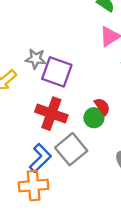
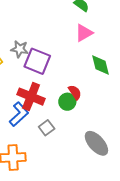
gray square: (71, 149) -> (47, 128), size x0.6
blue L-shape: (40, 158) -> (19, 114), moved

